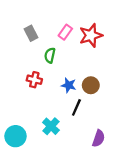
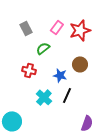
green semicircle: (50, 55) -> (43, 48), turned 40
brown circle: (91, 85) -> (80, 64), moved
cyan cross: (51, 126) -> (44, 97), moved

